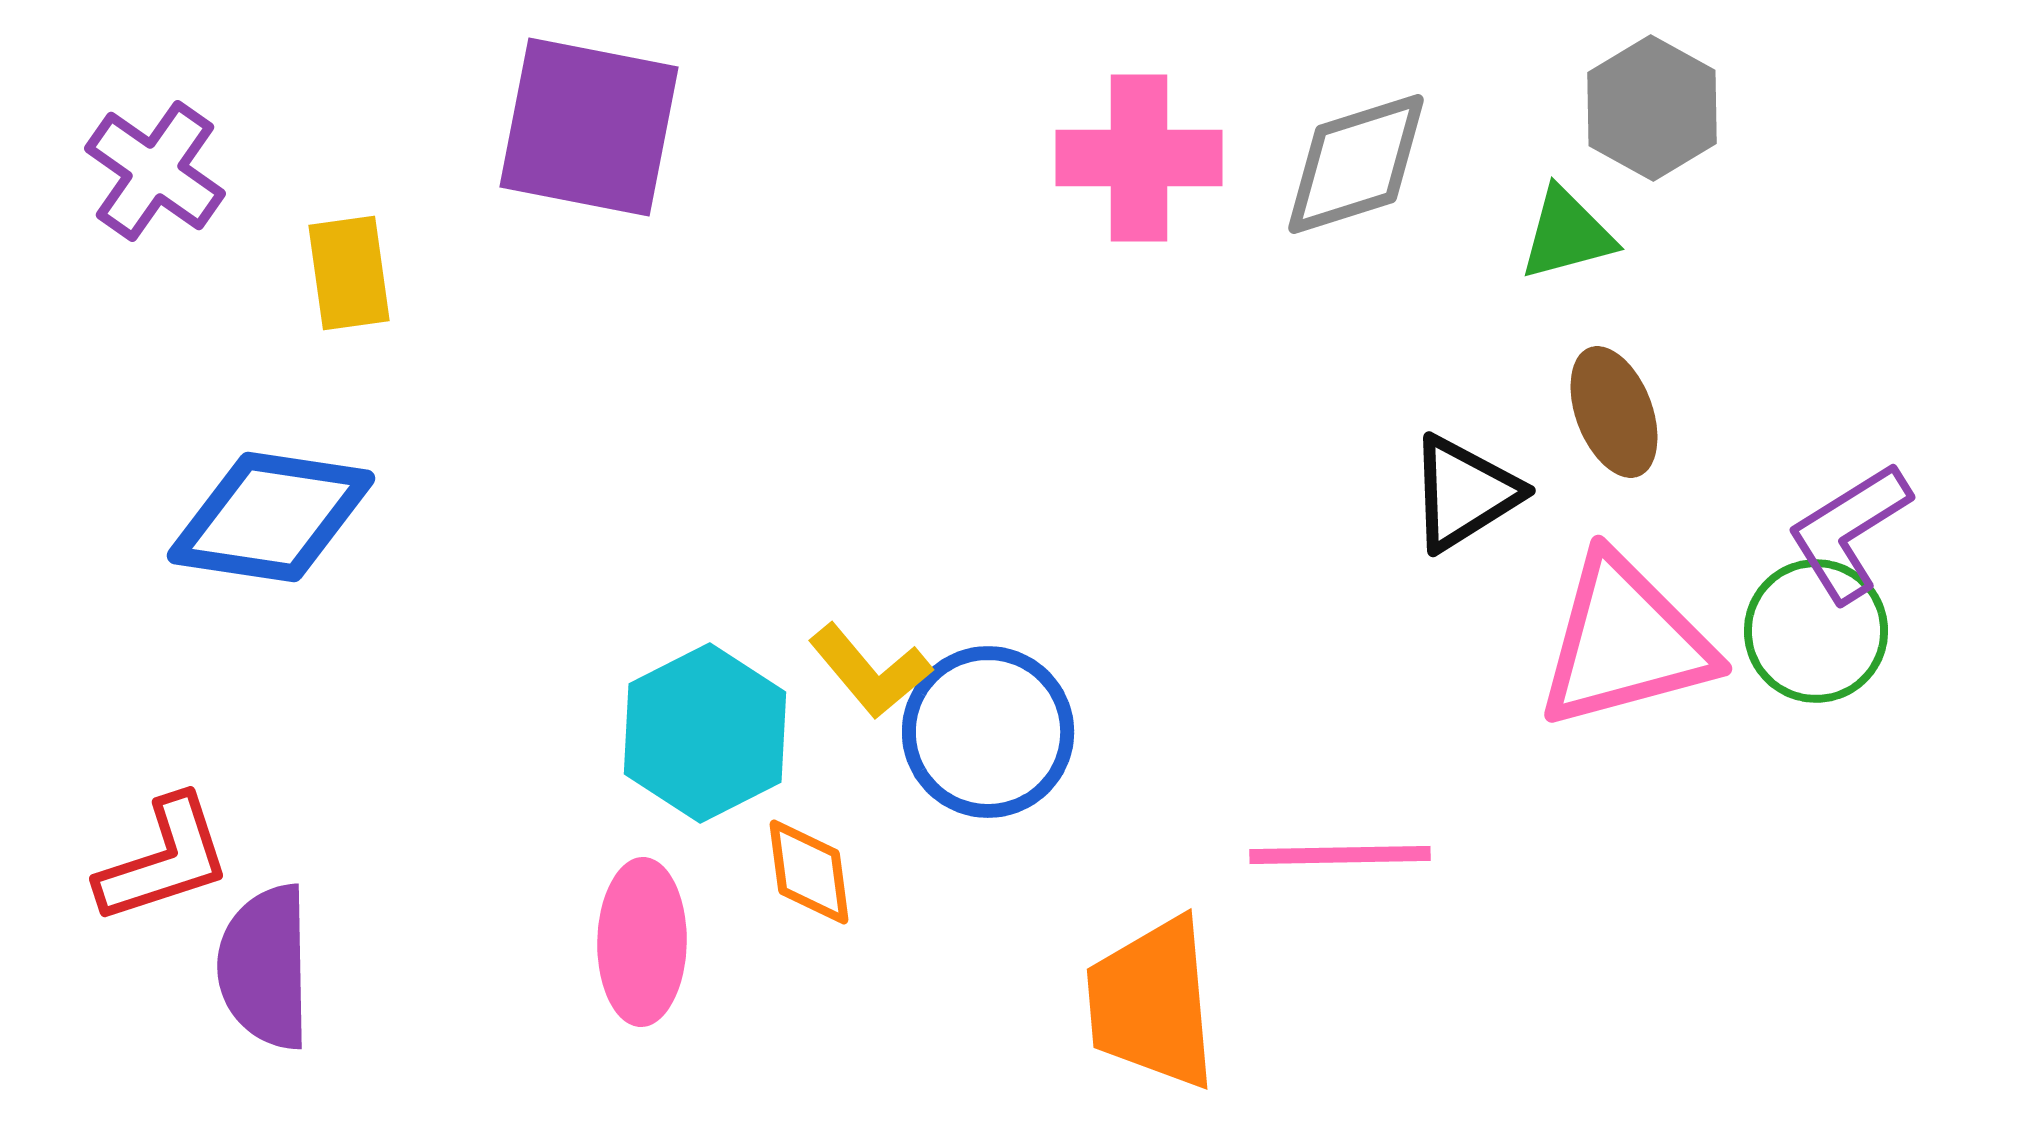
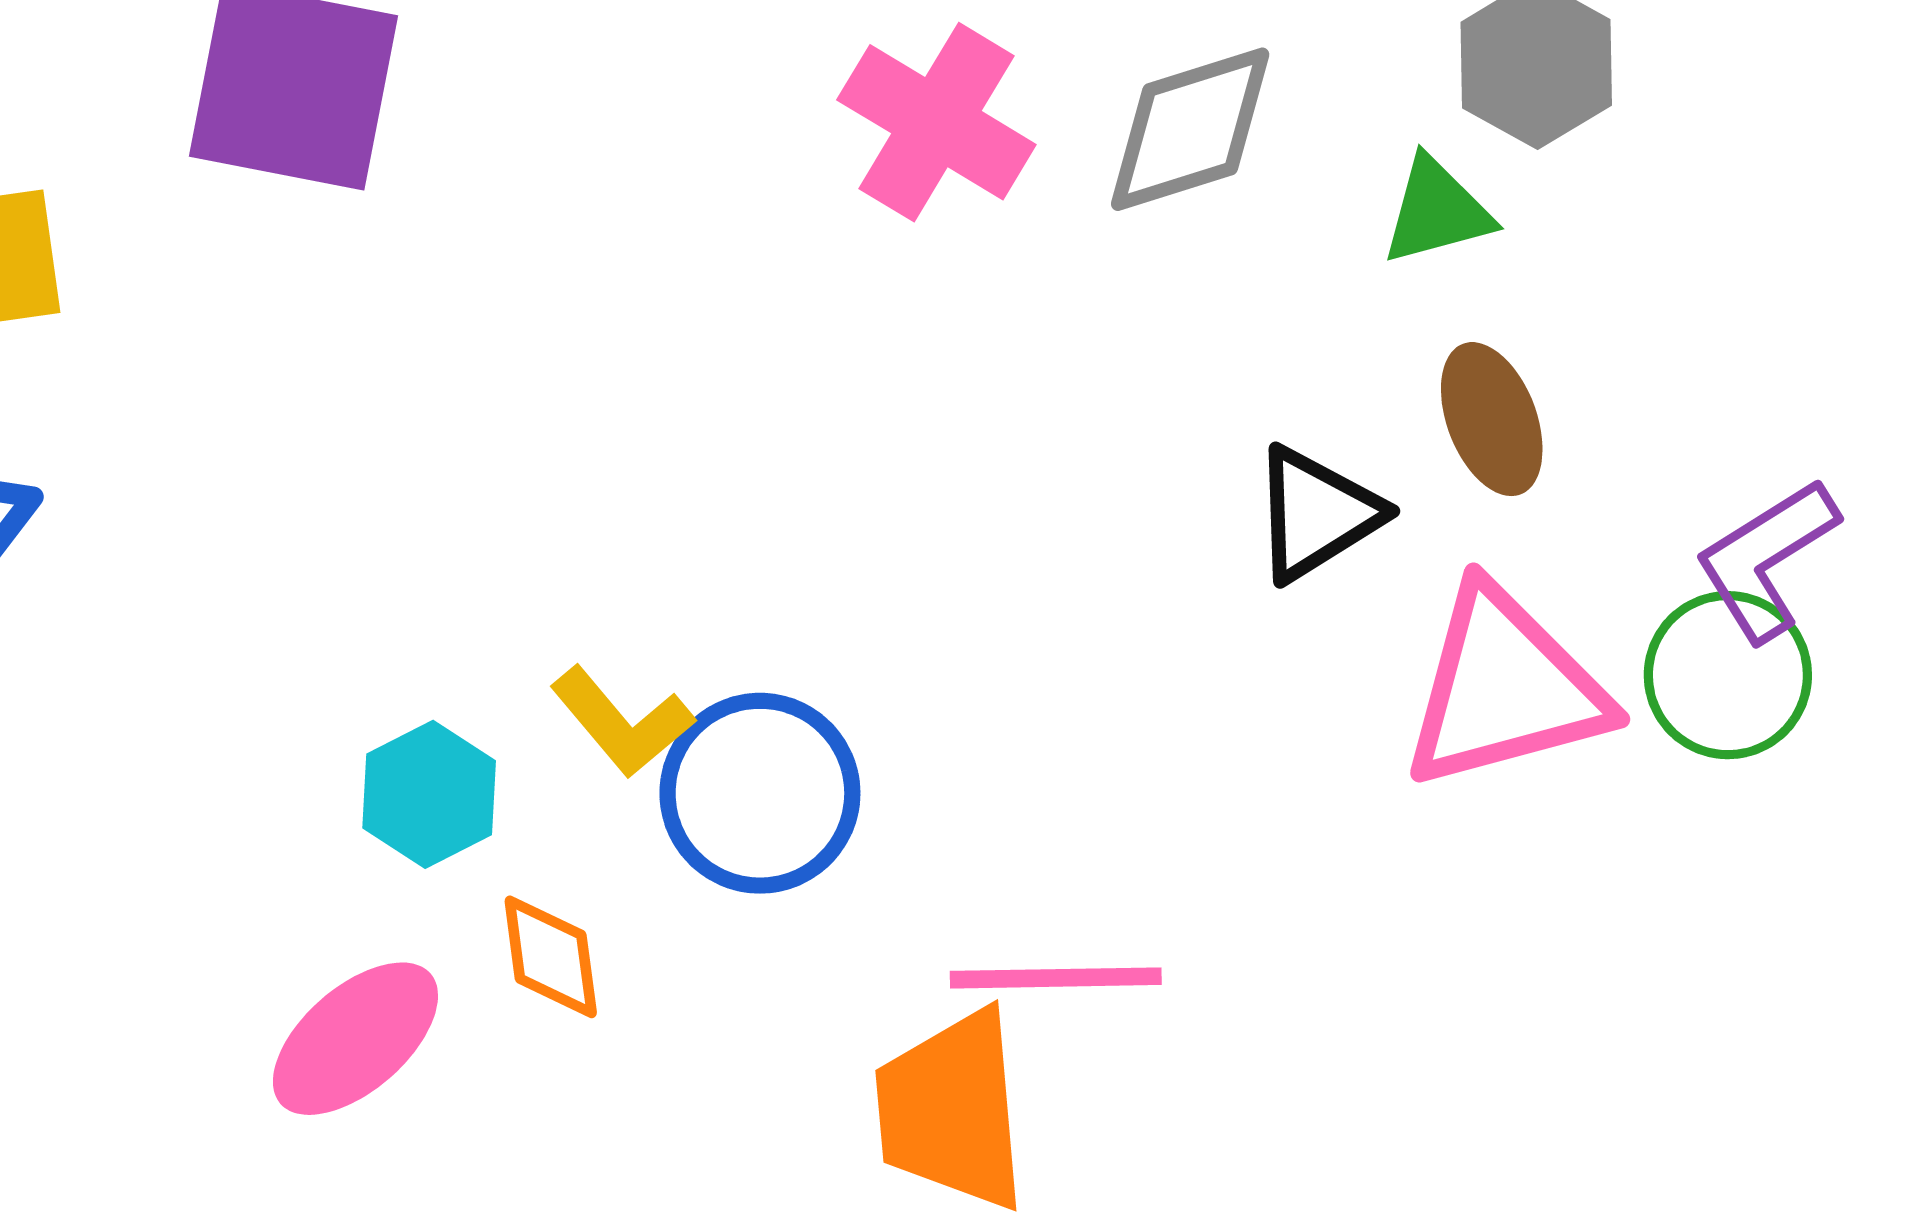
pink cross: (1139, 158) -> (936, 122), turned 31
cyan hexagon: (705, 733) -> (429, 794), size x0.7
pink line: (1340, 855) -> (1056, 978), moved
pink ellipse: (642, 942) -> (355, 1039), turned 48

